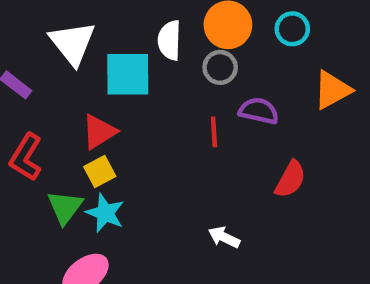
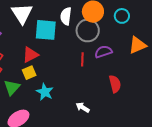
gray circle: (220, 67) -> (88, 30), size x1.5
purple semicircle: (259, 111) -> (103, 52), turned -36
red semicircle: (290, 179) -> (115, 84), turned -48
cyan star: (105, 213) -> (45, 92), moved

